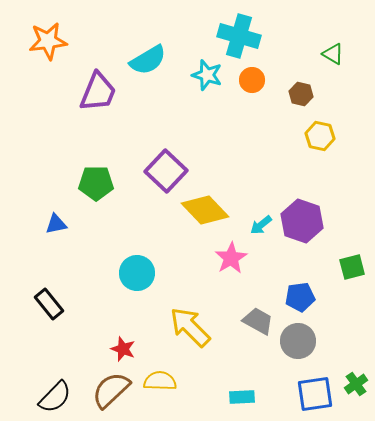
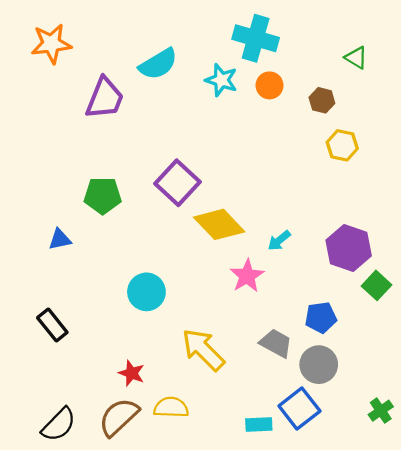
purple hexagon: (302, 221) -> (349, 248), moved
green square: (352, 267) -> (376, 285), turned -32
blue square: (315, 394) -> (299, 408), moved, turned -30

